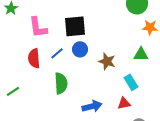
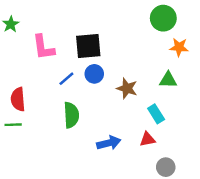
red semicircle: (34, 58) -> (18, 99), moved
green line: (13, 91) -> (13, 125), turned 32

